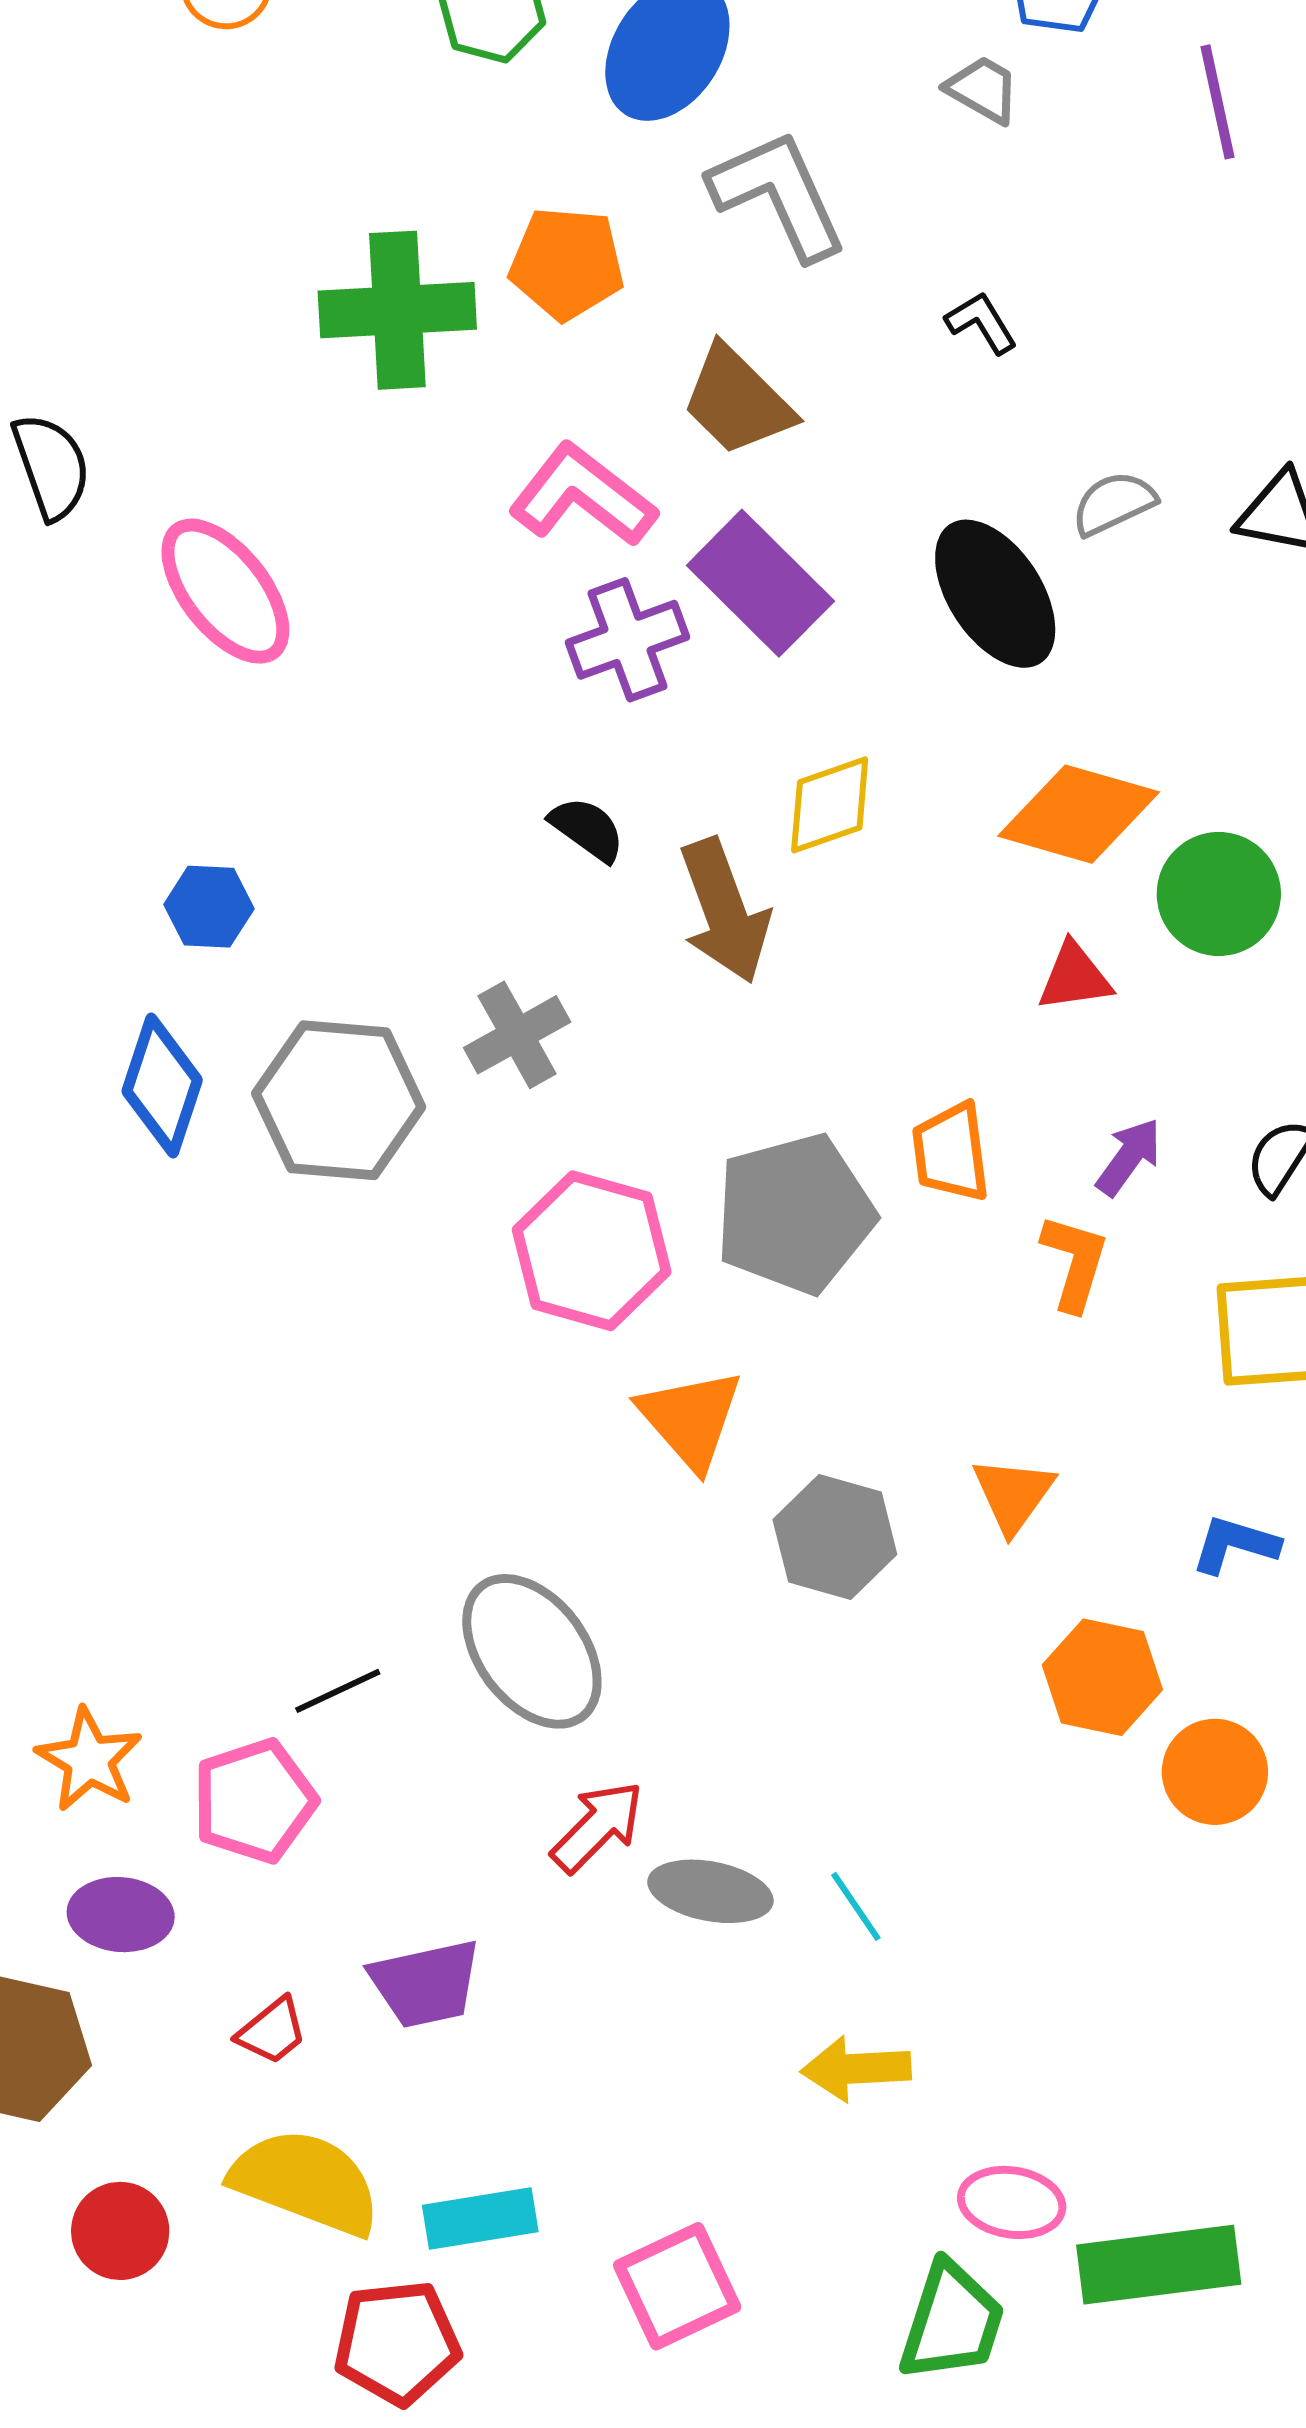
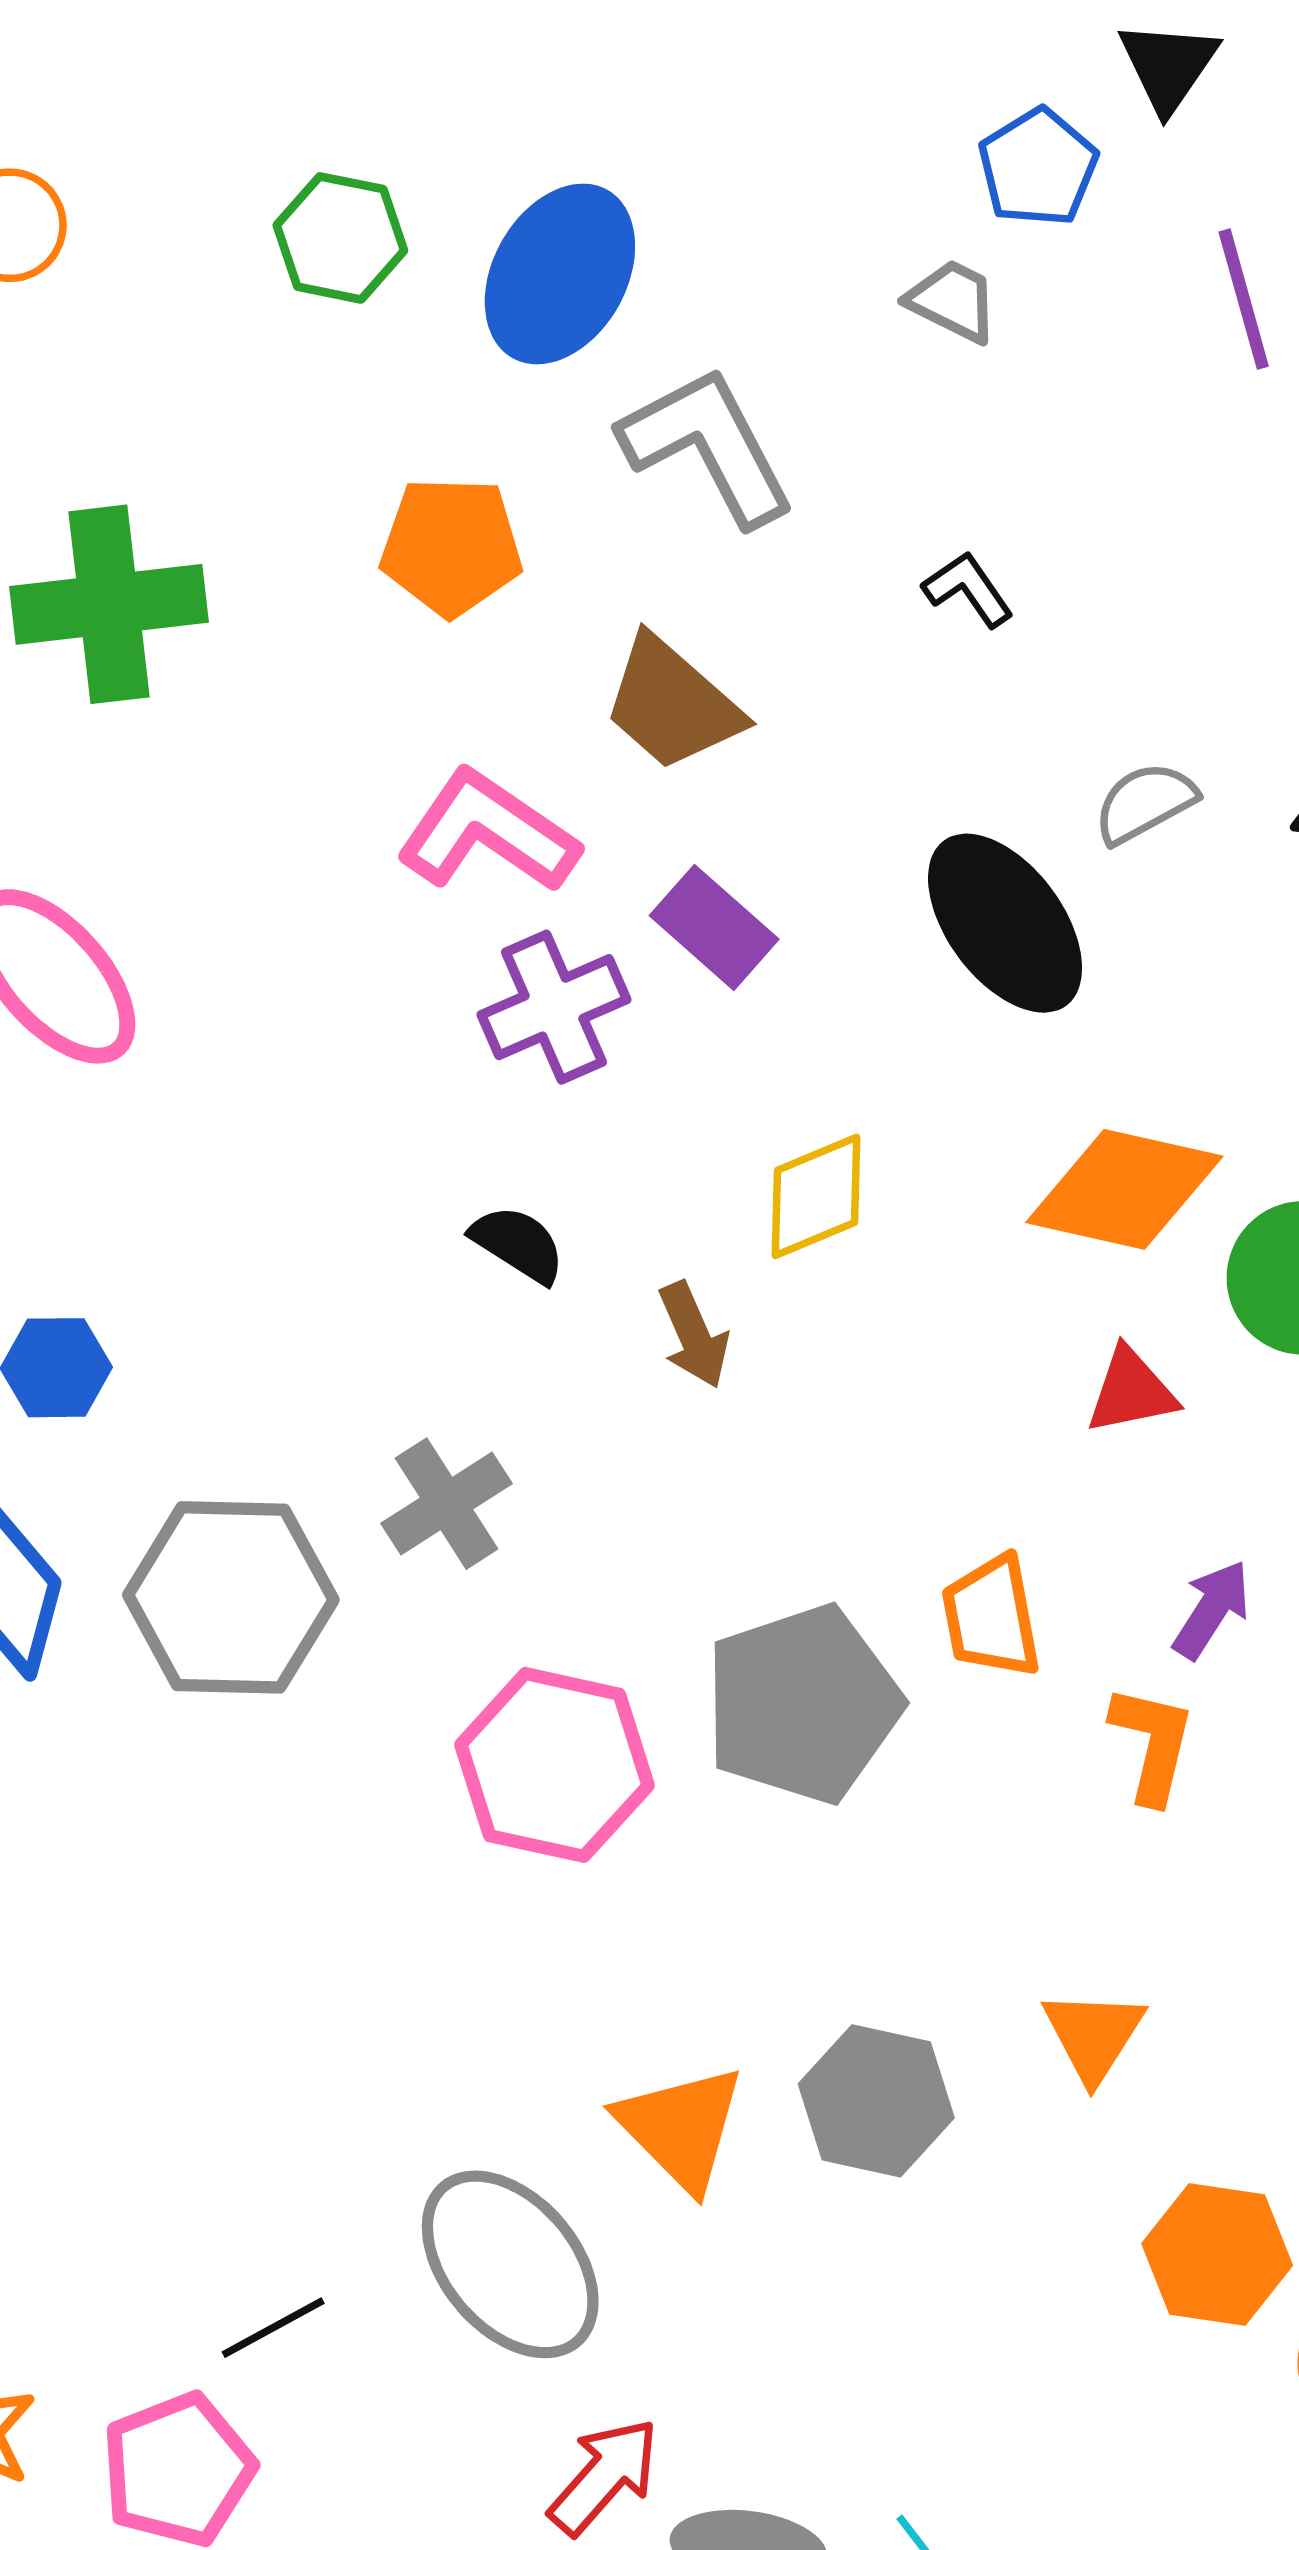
green cross: (397, 310) -> (109, 604), moved
purple rectangle: (760, 583) -> (714, 927), size x0.7
brown arrow: (724, 911) -> (694, 1335), size x0.6
orange triangle: (691, 1419) -> (681, 2128), moved

